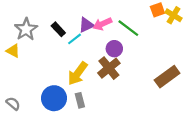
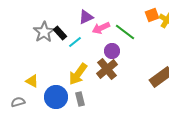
purple triangle: (86, 25) -> (86, 17), moved
gray star: (26, 29) -> (44, 32), moved
yellow triangle: (13, 51) -> (32, 81), moved
gray semicircle: (13, 104) -> (18, 102), turned -56

